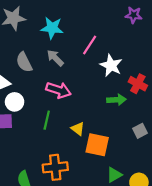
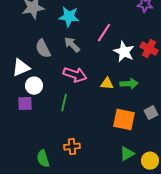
red cross: (138, 84) -> (149, 49), moved
yellow triangle: (78, 129) -> (107, 84), moved, turned -32
orange square: (97, 145) -> (124, 120), moved
orange cross: (55, 167) -> (72, 147), size x0.7

